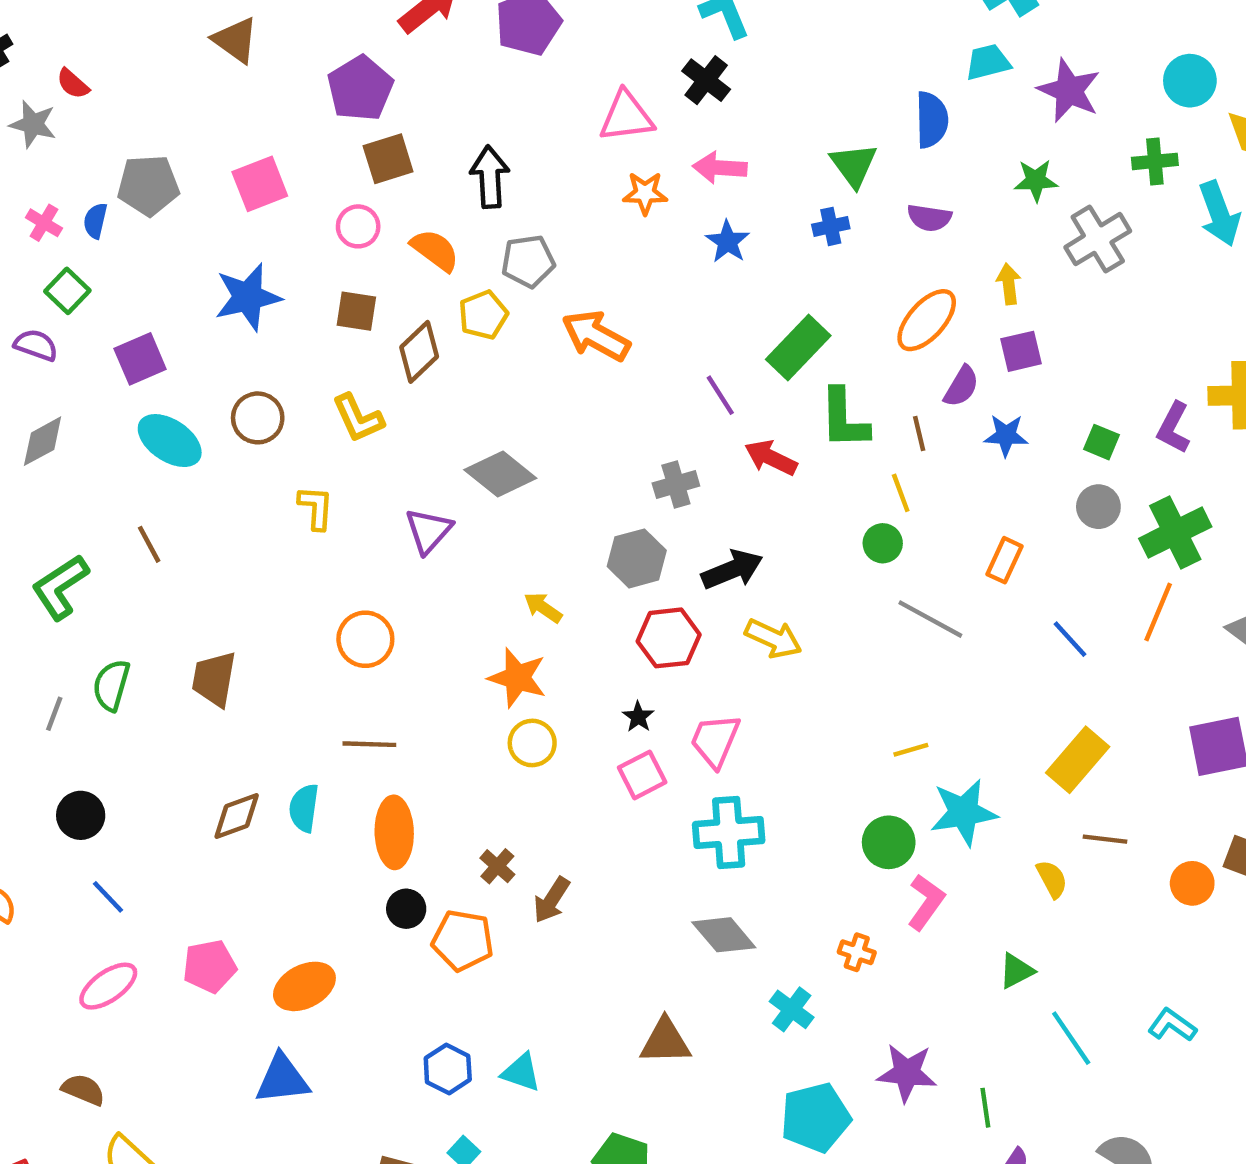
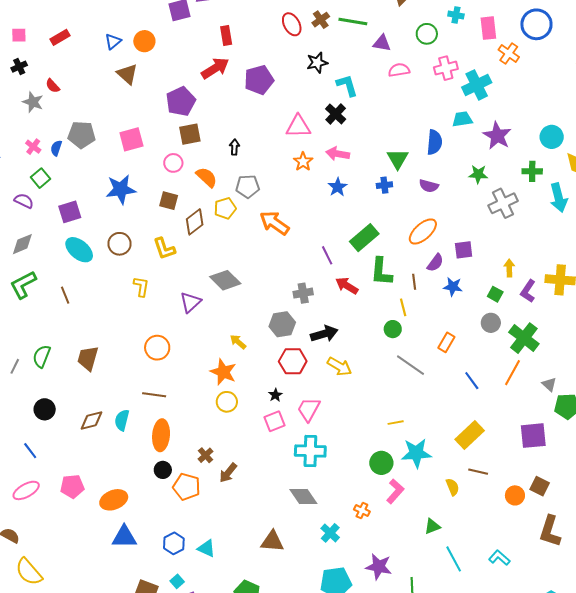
black arrow: (490, 177) -> (234, 147), size x0.6
orange star: (645, 193) -> (303, 162), turned 30
yellow arrow: (1009, 284) -> (509, 268), moved
green cross: (1175, 533) -> (524, 338), turned -32
green L-shape: (60, 587) -> (23, 285), moved
black circle: (81, 815) -> (45, 409), moved
blue triangle: (282, 1079) -> (124, 537), moved

